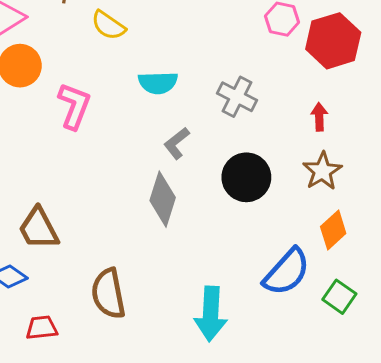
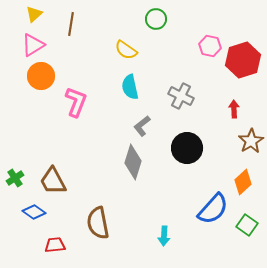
yellow semicircle: (108, 25) -> (126, 50), moved
cyan semicircle: (158, 83) -> (130, 87), turned 80
brown star: (322, 171) -> (251, 141), moved
cyan arrow: (211, 314) -> (164, 236), size x0.6

